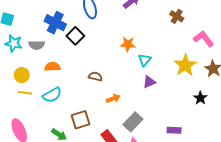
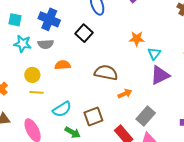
blue cross: (55, 23) -> (49, 19), moved
brown semicircle: (95, 76) -> (106, 73), size x1.6
purple triangle: (149, 82) -> (160, 75), size x1.5
cyan semicircle: (52, 95) -> (62, 109), moved

